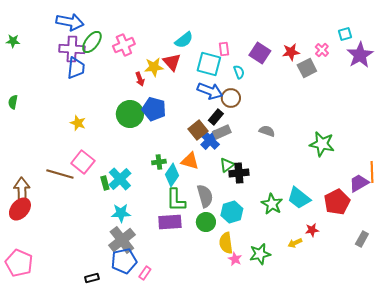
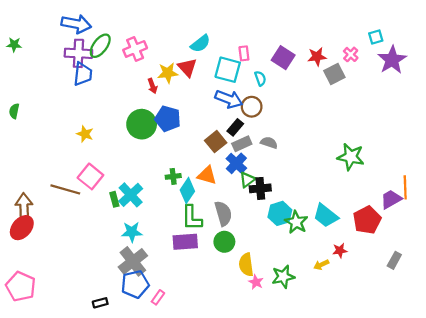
gray semicircle: (267, 131) -> (269, 143), moved
blue cross: (210, 140) -> (236, 163), moved
cyan hexagon: (232, 212) -> (280, 213), moved

